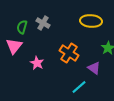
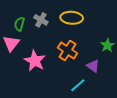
yellow ellipse: (91, 21) -> (72, 18), moved
pink star: (37, 63) -> (35, 61), size x1.5

